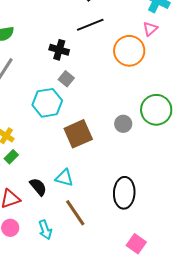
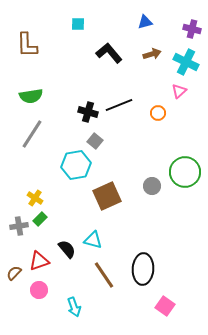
black line: (90, 25) -> (119, 105), moved
orange circle: (129, 51) -> (158, 113), size x0.5
black ellipse: (124, 193) -> (143, 269), moved
cyan arrow: (45, 230) -> (74, 307), moved

